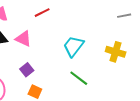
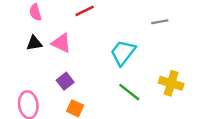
gray line: (124, 16) -> (160, 22), moved
yellow cross: (116, 52) -> (171, 83), moved

